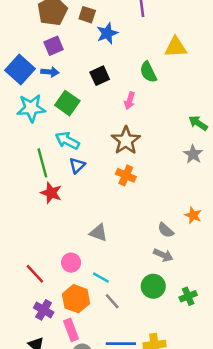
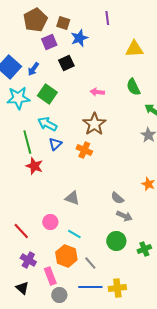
purple square: (54, 46) -> (49, 42), moved
blue arrow: (50, 72) -> (33, 69), turned 120
green semicircle: (148, 72) -> (133, 87), moved
black square: (100, 76) -> (66, 63), moved
pink arrow: (130, 101) -> (97, 92), turned 80
orange cross: (126, 175) -> (84, 150), moved
gray semicircle: (166, 230) -> (117, 198), moved
orange hexagon: (76, 299) -> (66, 256), moved
gray line: (112, 301) -> (90, 263), moved

